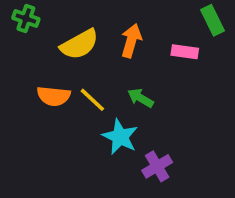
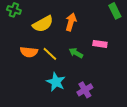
pink rectangle: (185, 52) -> (100, 44), moved
cyan star: (120, 137) -> (56, 82), moved

